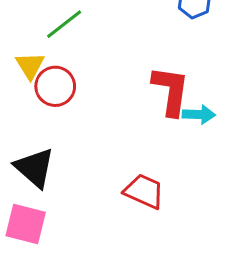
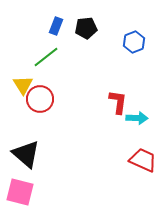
red L-shape: (171, 91) -> (118, 102), size x0.7
red trapezoid: (144, 191) -> (143, 160), moved

